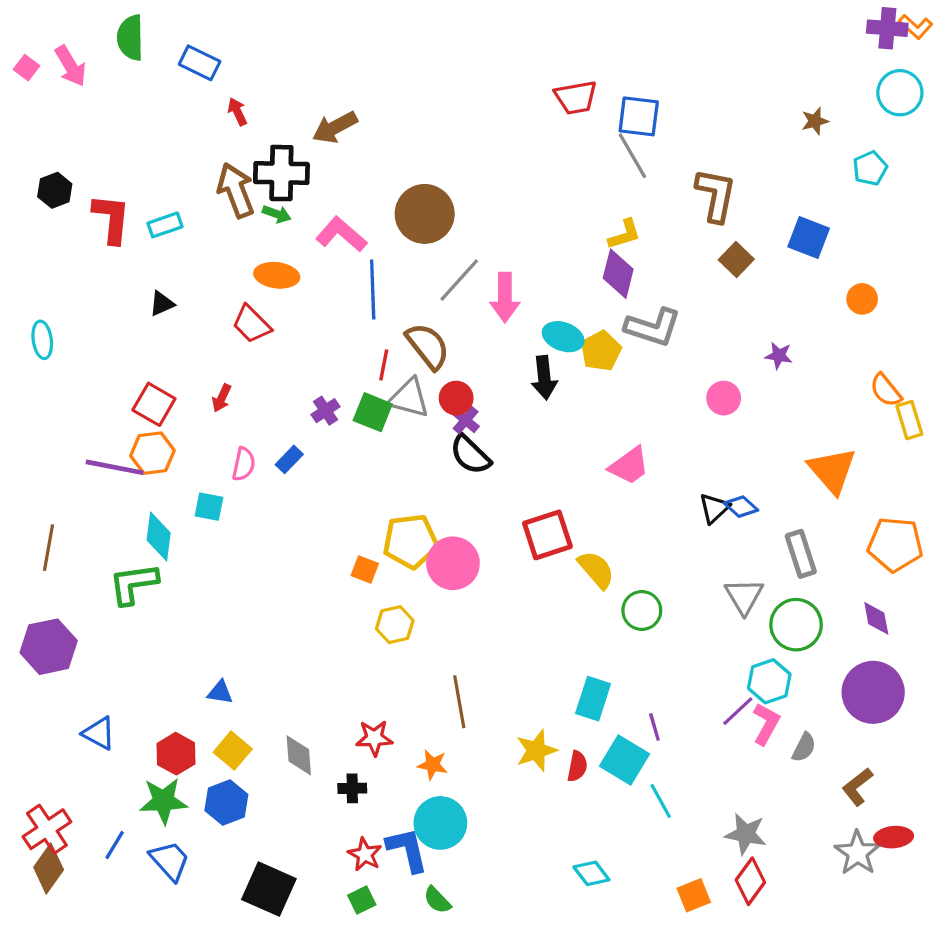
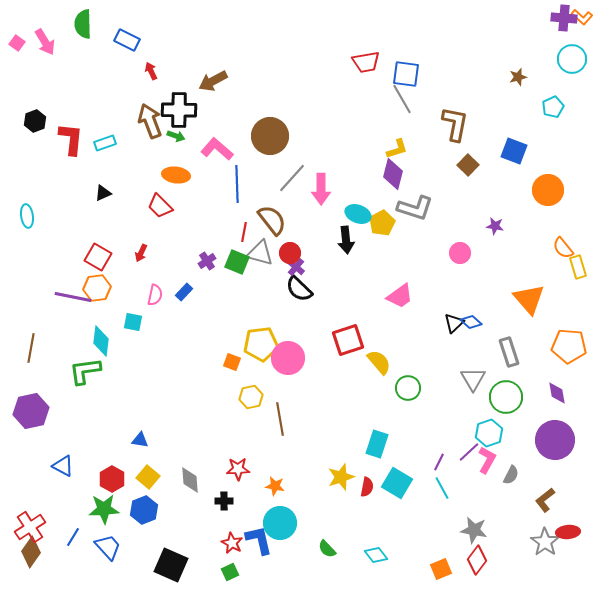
orange circle: (862, 299) -> (548, 190), size x1.6
brown line: (459, 702) -> (280, 419), moved
purple line: (654, 727) -> (439, 462), moved, turned 42
cyan line: (661, 801) -> (442, 488), moved
green semicircle: (437, 900) -> (327, 549), moved

